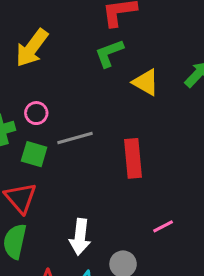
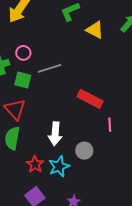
red rectangle: (133, 158) -> (90, 99), moved, turned -55
pink line: (163, 226) -> (110, 125), turned -64

